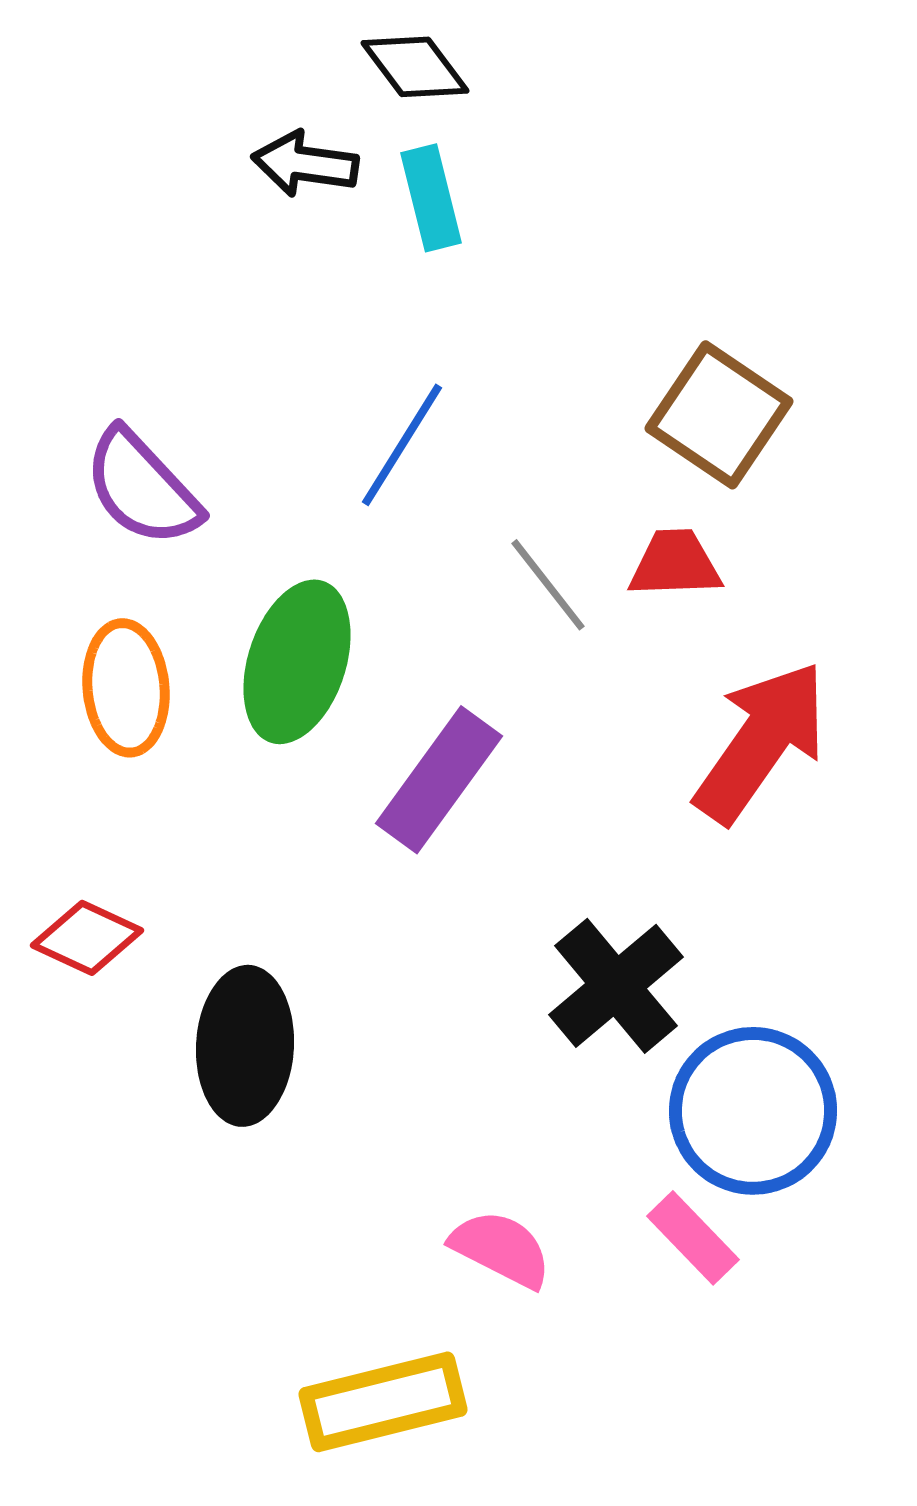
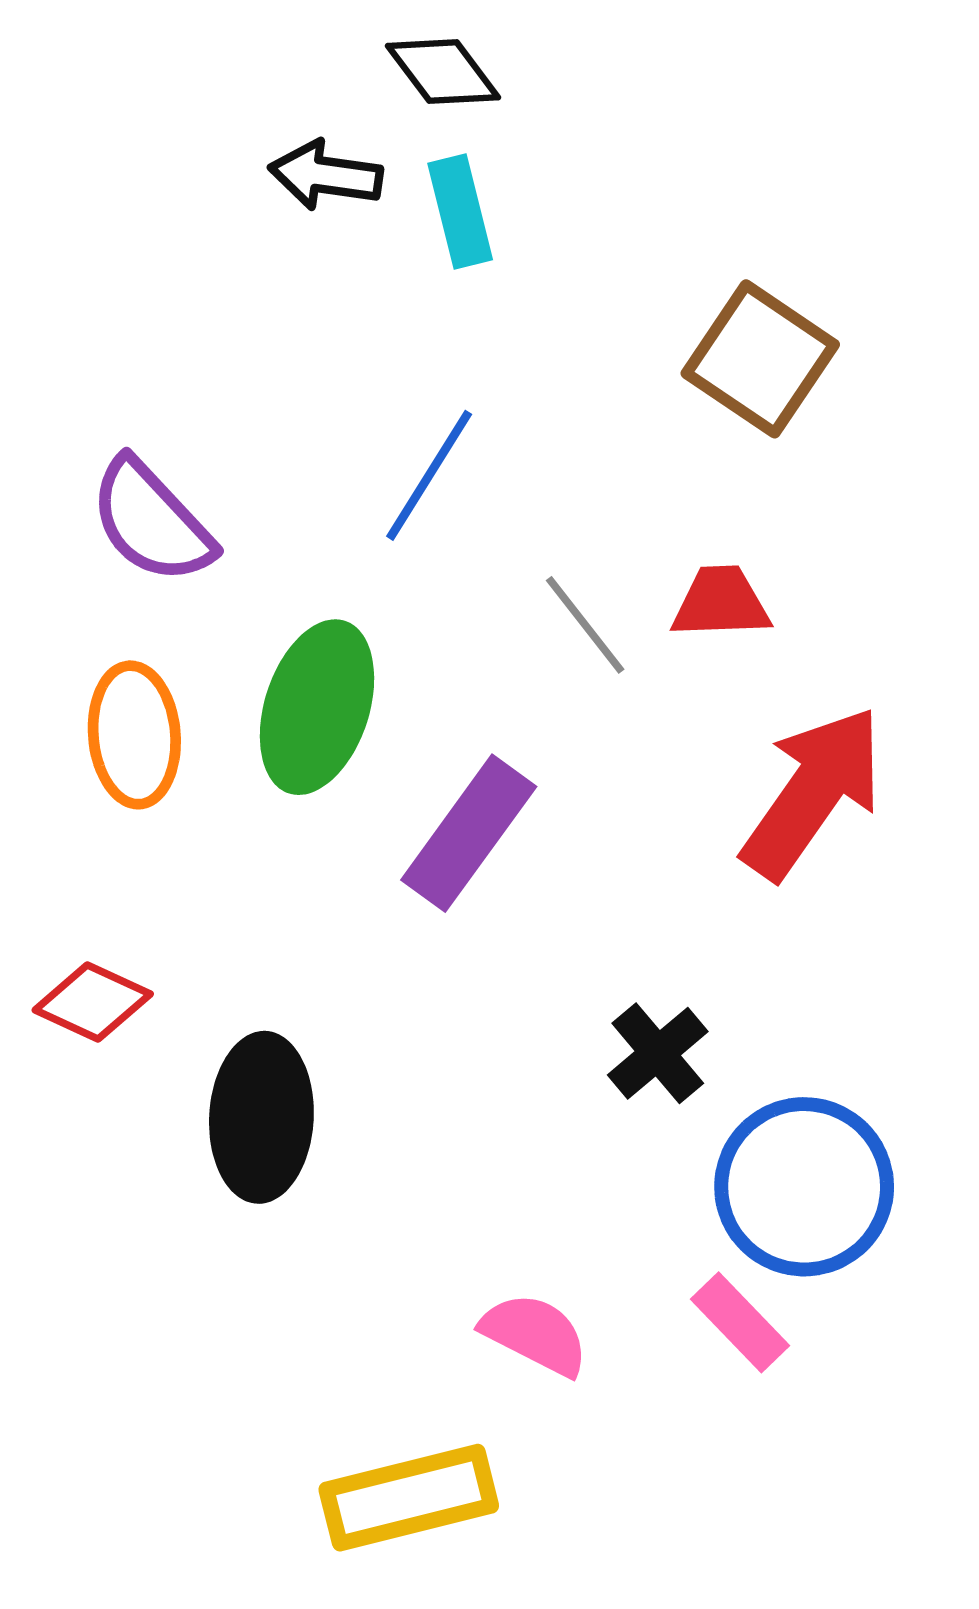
brown square: (719, 415) -> (760, 359), moved
black cross: (616, 986) -> (658, 1053), size x0.7

